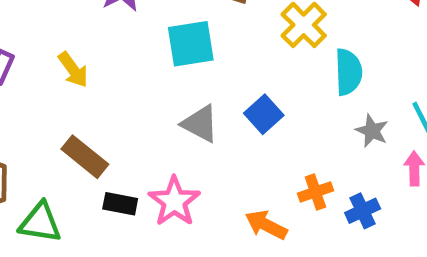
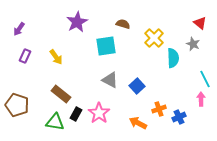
blue square: (264, 114) -> (137, 86), moved
gray star: (372, 131) -> (193, 44), moved
black rectangle: (120, 204) -> (76, 114), turned -72
green triangle: (40, 223) -> (55, 122), moved

